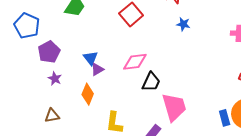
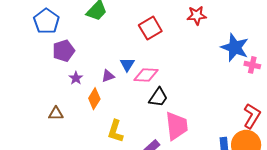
blue star: (183, 24) -> (235, 47), moved, size x2.0
blue triangle: (91, 58) -> (127, 64), moved
purple star: (55, 79) -> (76, 78), moved

